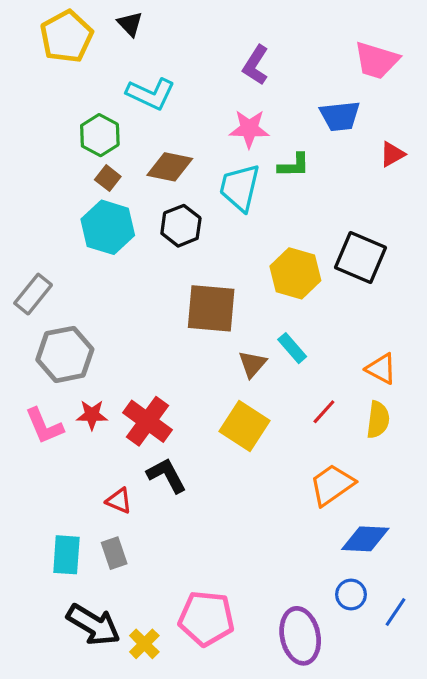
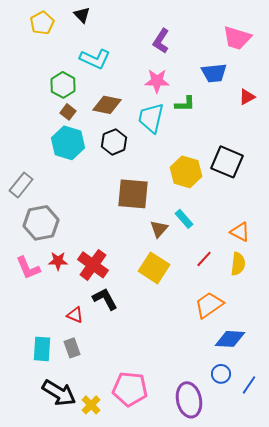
yellow pentagon: (66, 37) -> (42, 23), size x0.7

